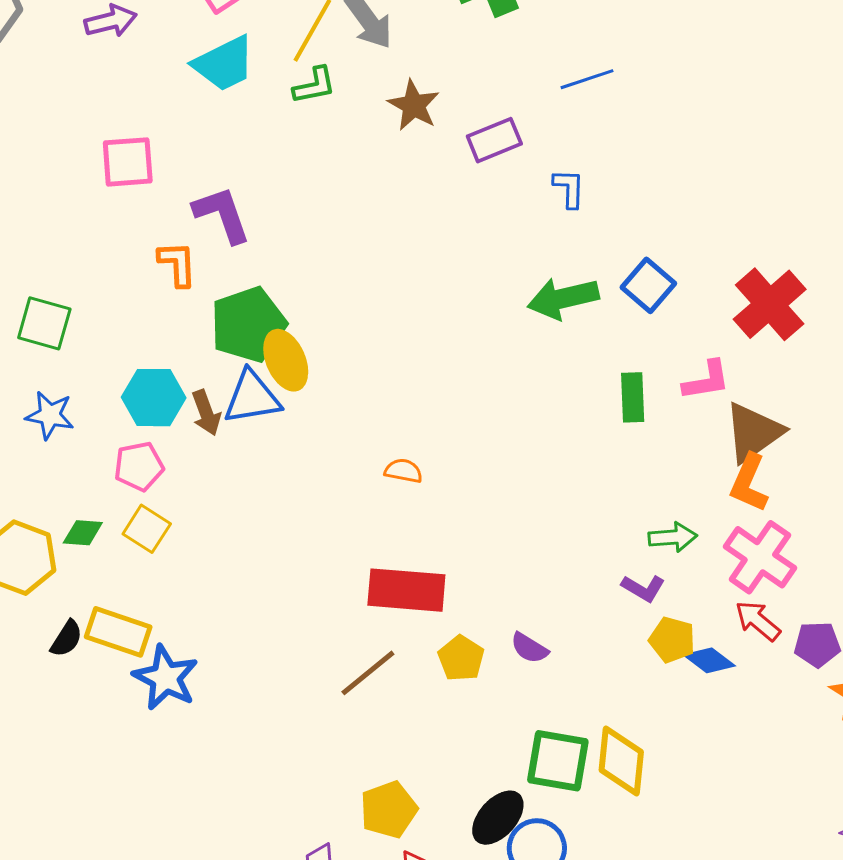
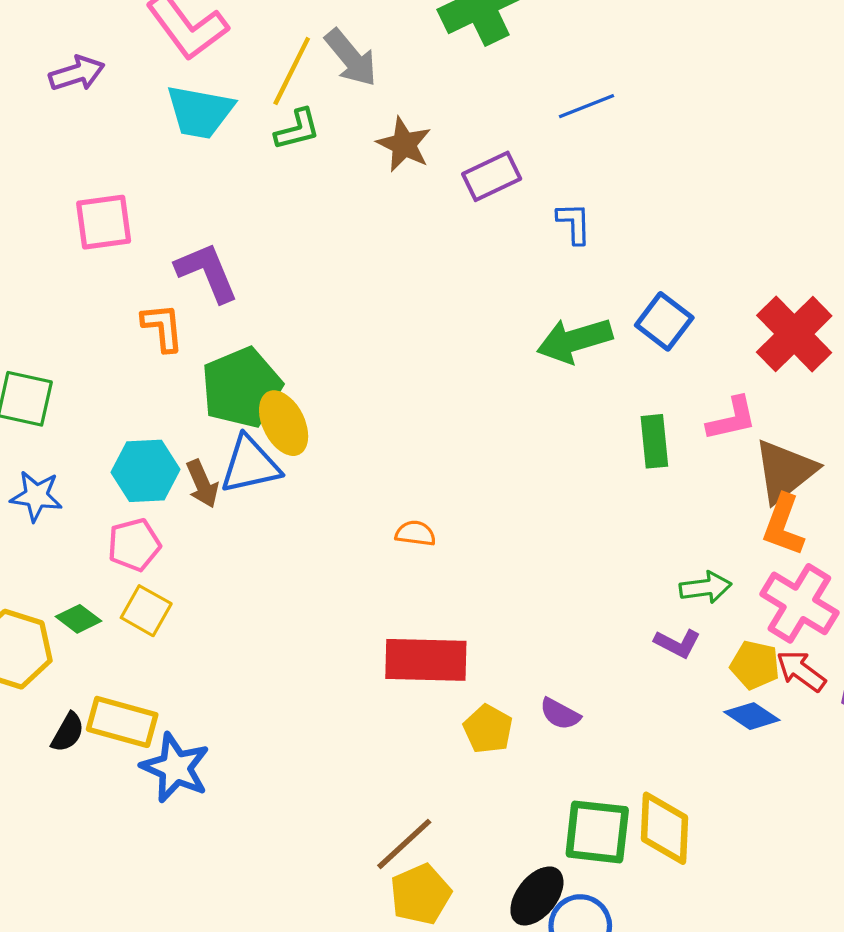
cyan trapezoid: (224, 64) -> (200, 112), turned 40
green diamond: (83, 533) -> (79, 619), turned 36
yellow pentagon: (672, 640) -> (755, 665), moved
brown line: (368, 673) -> (404, 844), moved

